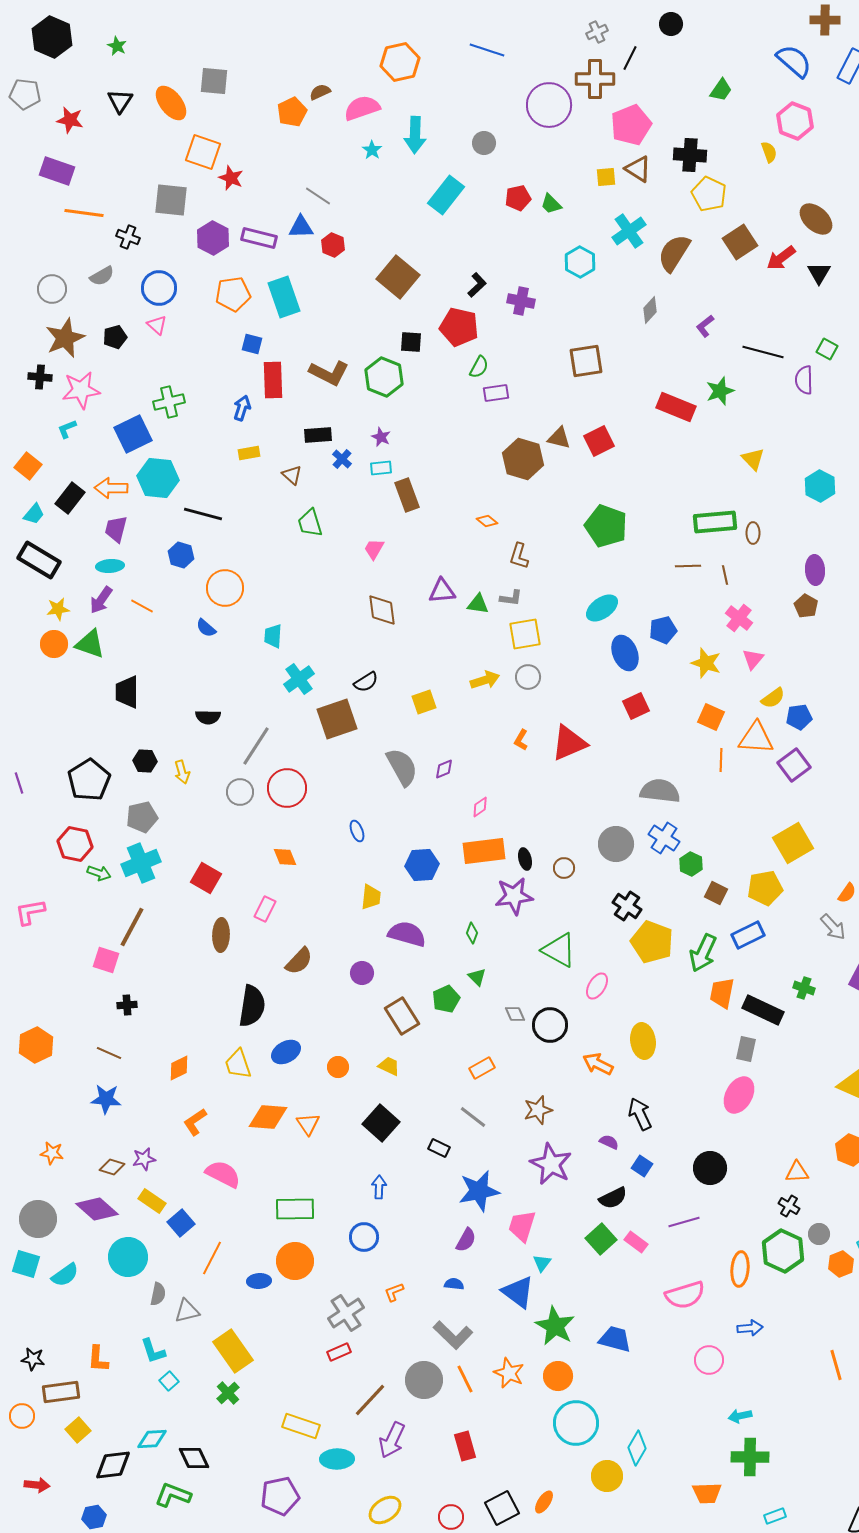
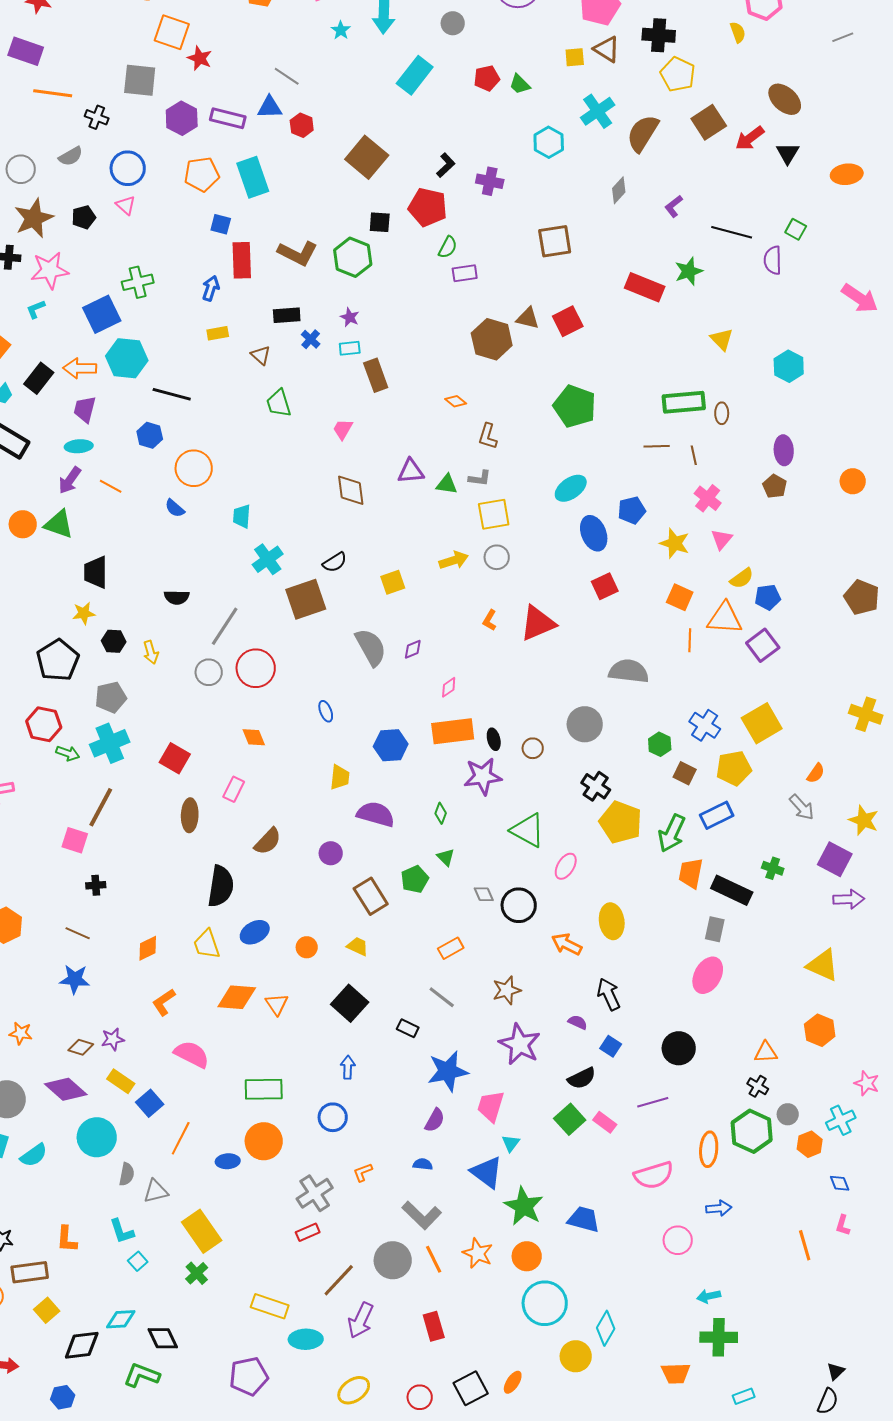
yellow star: (58, 609) -> (84, 613), moved
blue cross: (664, 838) -> (705, 725), moved

